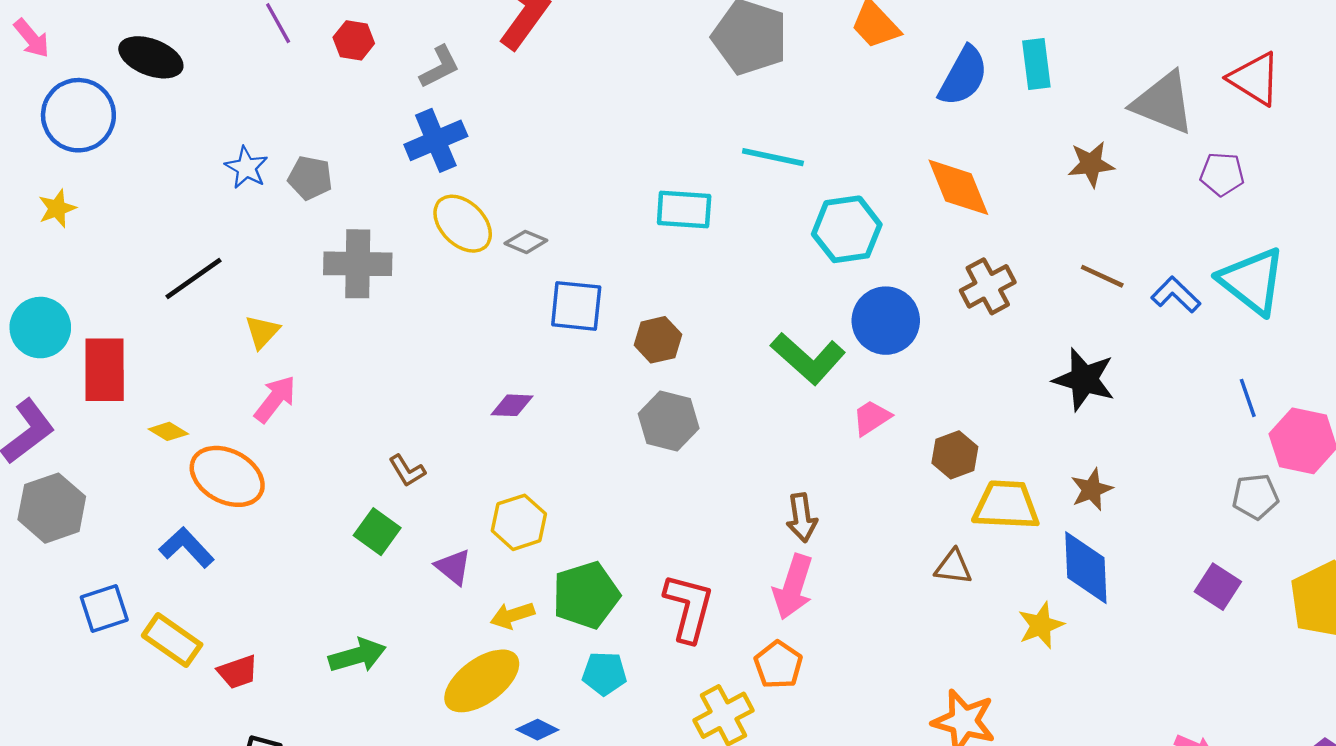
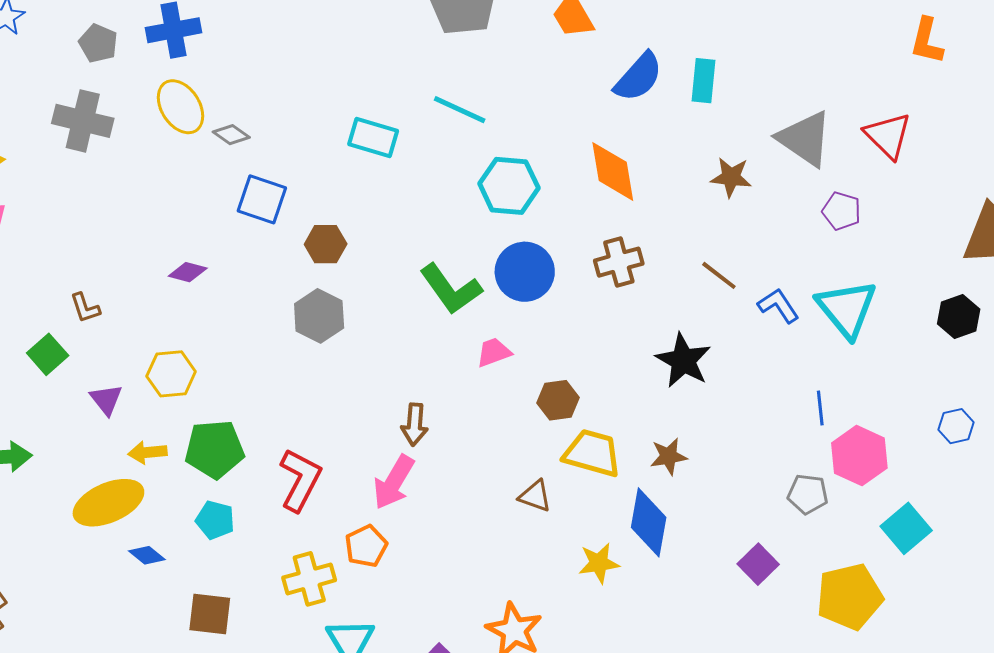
gray pentagon: (310, 178) -> (98, 43), moved

